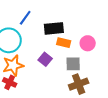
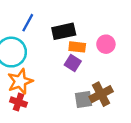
purple square: (45, 59) -> (73, 63), moved
gray square: (73, 64) -> (83, 99), moved

